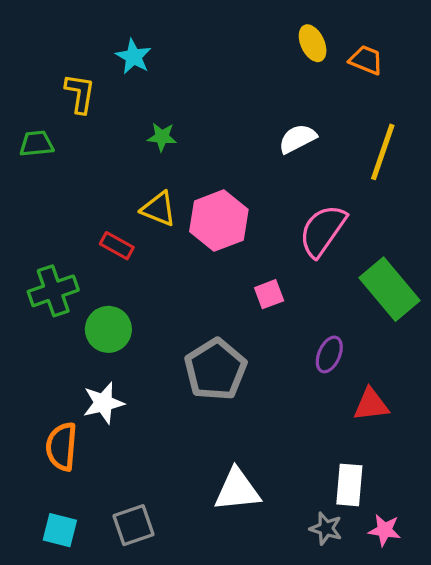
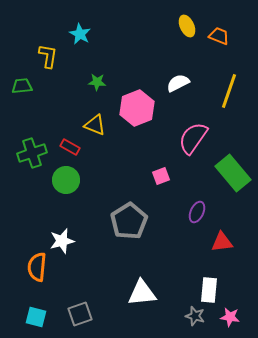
pink hexagon: (219, 221) -> (137, 108), moved
green cross: (53, 291) -> (32, 153), moved
green circle: (108, 329) -> (66, 180), moved

